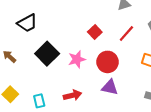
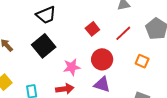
black trapezoid: (27, 23) -> (46, 15), moved
pink star: (77, 59) -> (72, 67), moved

